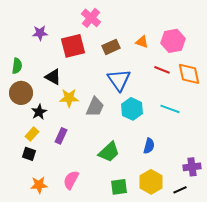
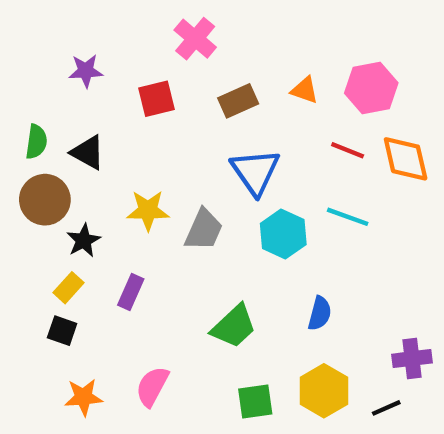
red square: (73, 46) -> (157, 99), size x0.7
black triangle: (53, 77) -> (88, 152), moved
cyan line: (170, 109) -> (348, 217), moved

